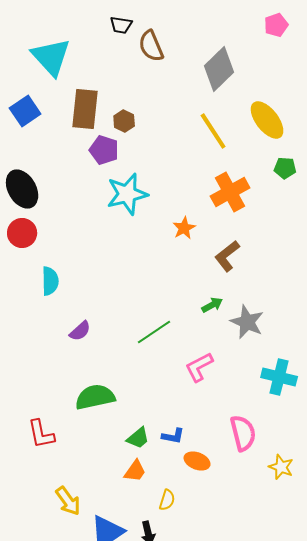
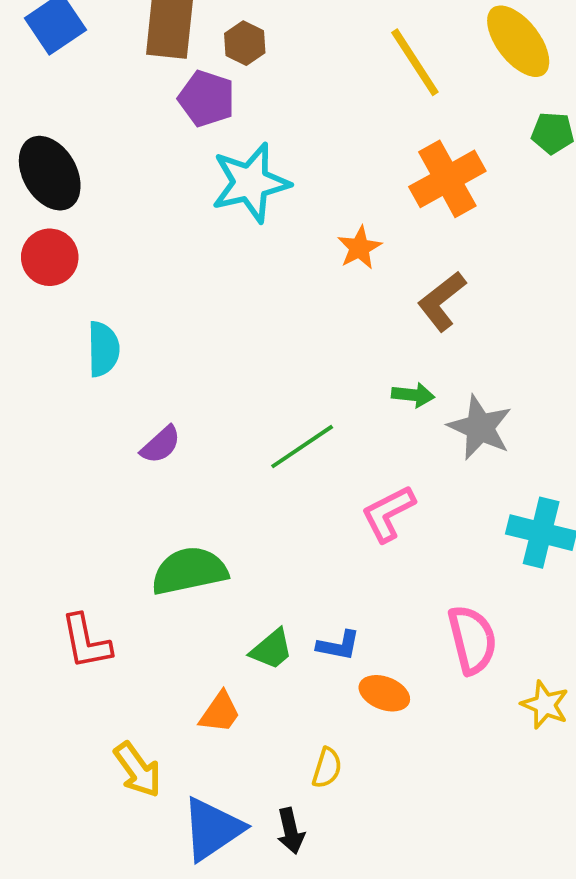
green arrow: (212, 305) -> (413, 395), turned 35
orange trapezoid: (135, 471) -> (220, 712), moved

